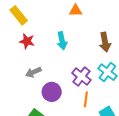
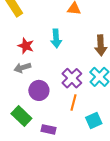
red star: (27, 41) -> (26, 46), moved

